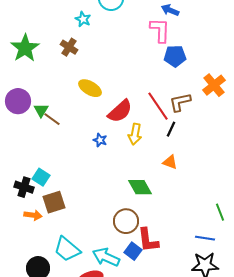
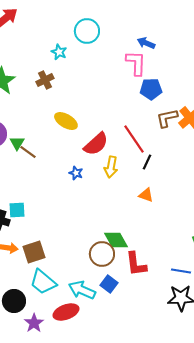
brown cross: (69, 47) -> (45, 80), turned 30
brown L-shape: (180, 102) -> (167, 118), moved
cyan square: (41, 177) -> (17, 210), turned -36
green diamond: (140, 187) -> (116, 240), moved
brown square: (54, 202) -> (34, 252), moved
red L-shape: (148, 240) -> (136, 264), moved

